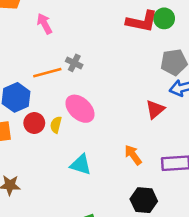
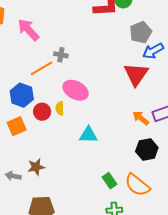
pink arrow: (44, 24) -> (28, 30), size x1.4
red triangle: (155, 109) -> (136, 74), size x1.5
orange arrow: (133, 155) -> (141, 118), moved

